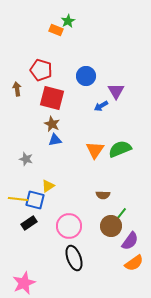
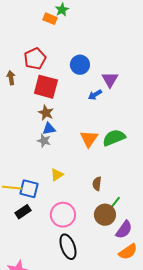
red pentagon: (41, 70) -> (35, 59), turned 30
gray star: (26, 159) -> (44, 141), moved
yellow triangle: (48, 186) -> (57, 175), moved
brown semicircle: (103, 195) -> (97, 184), turned 96

